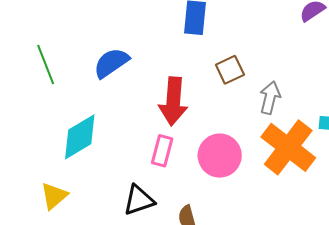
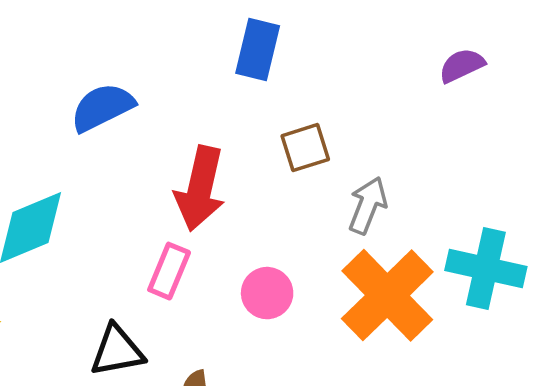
pink circle: (220, 156) -> (267, 293), size x0.7

